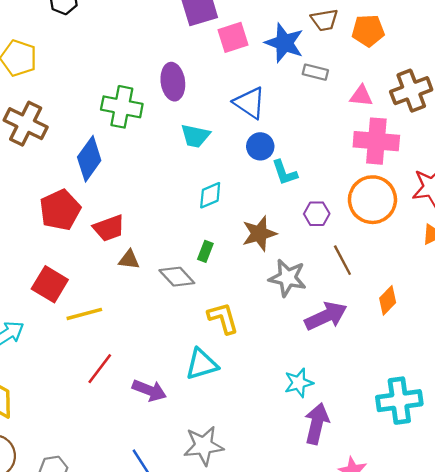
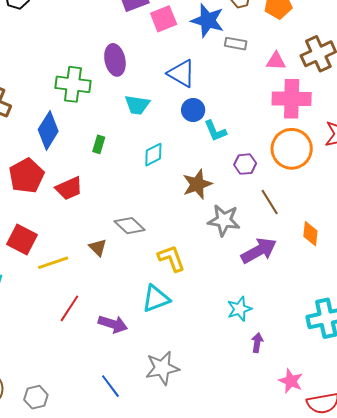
green rectangle: (205, 251) -> (99, 144), moved
brown triangle: (129, 260) -> (98, 247), moved, turned 42
orange diamond: (388, 300) -> (310, 234), turned -35
purple arrow: (317, 424) -> (257, 343), size x0.6

